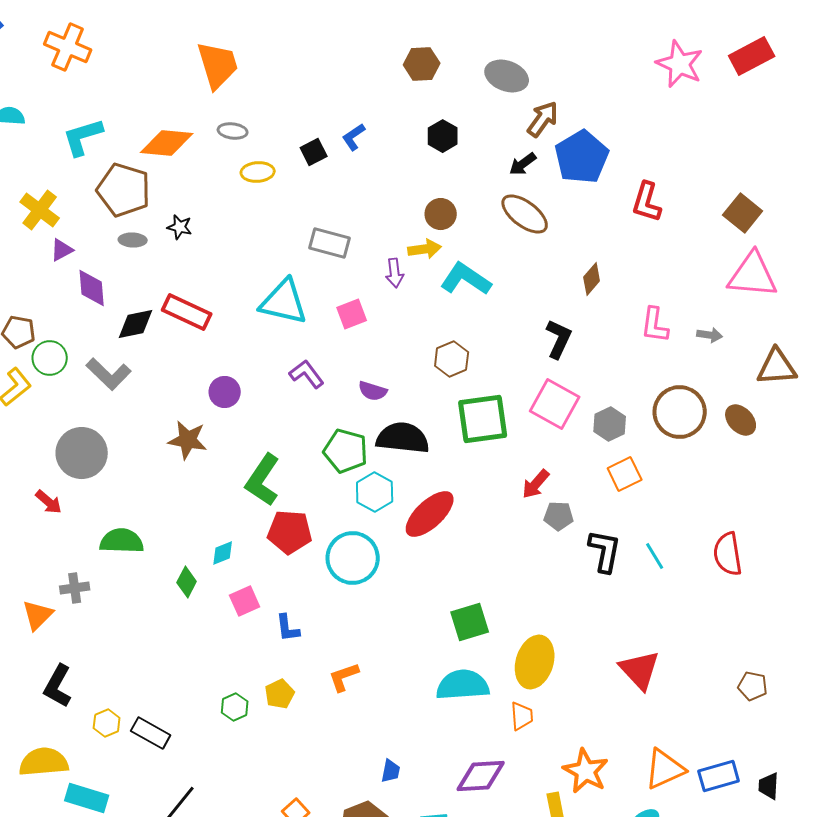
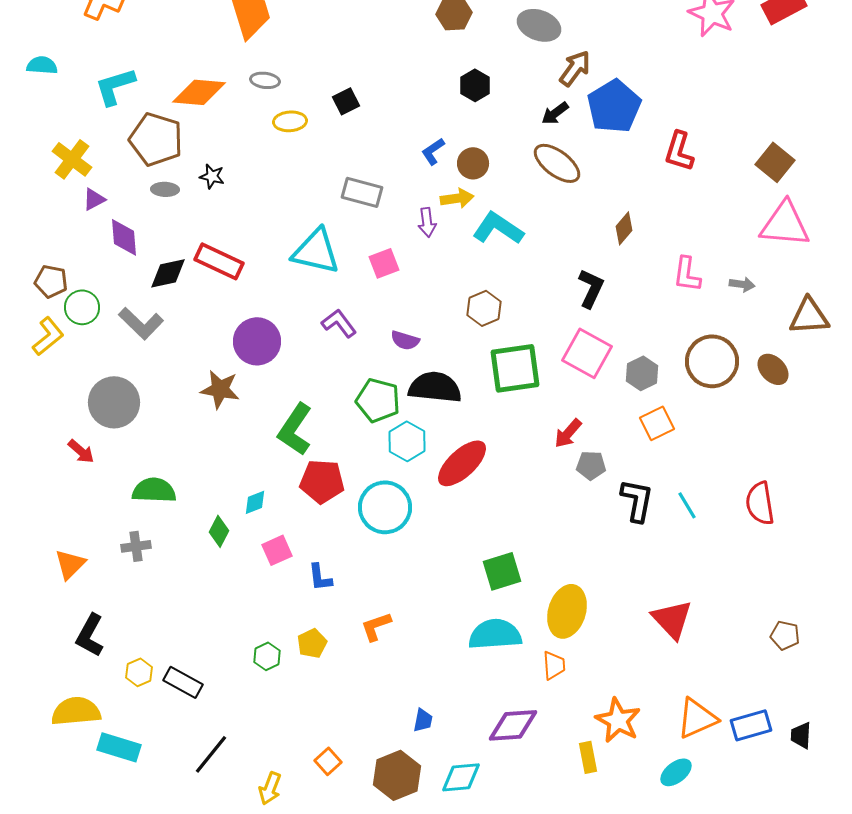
blue L-shape: (354, 137) -> (433, 151), moved
purple circle: (225, 392) -> (257, 341), size x1.5
gray cross: (75, 588) -> (136, 546), moved

